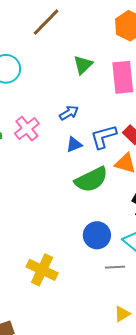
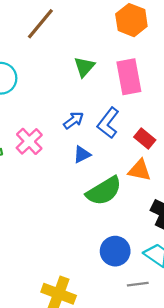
blue L-shape: (104, 137) -> (108, 123), moved, turned -32

